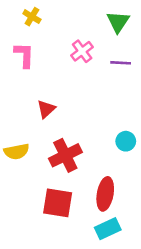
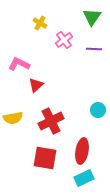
yellow cross: (32, 17) -> (40, 23), moved
pink L-shape: (24, 55) -> (19, 64), moved, turned -65

